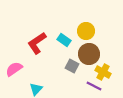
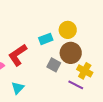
cyan rectangle: (64, 40) -> (46, 39), turned -56
red L-shape: (37, 43) -> (18, 55), moved

